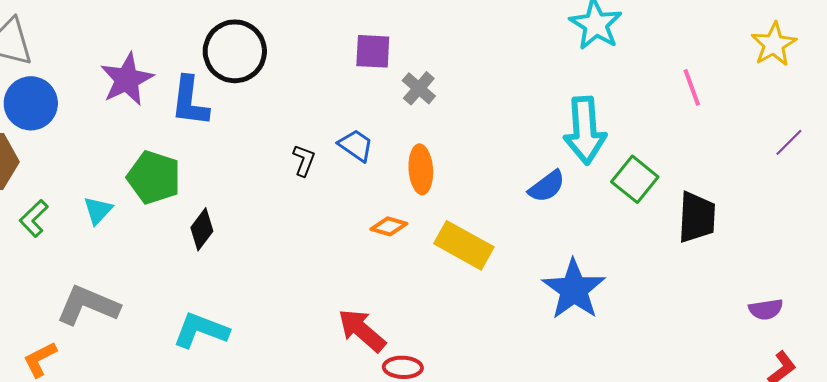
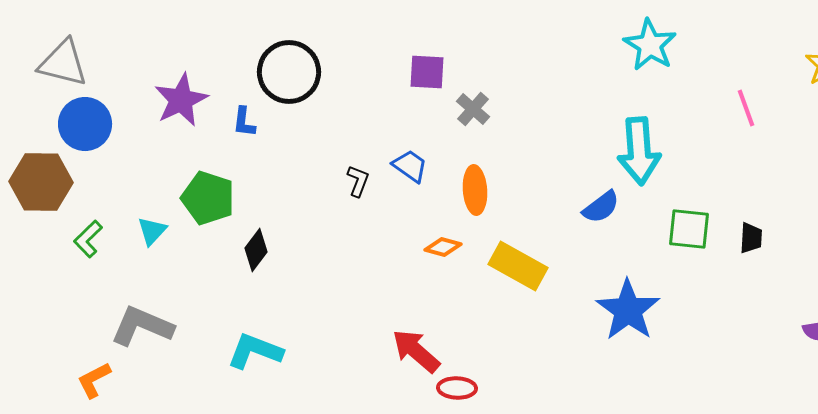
blue L-shape: (190, 101) -> (244, 122), size x0.6
green square: (635, 179) -> (689, 229), moved, turned -33
black trapezoid: (697, 217) -> (751, 238), size x0.6

